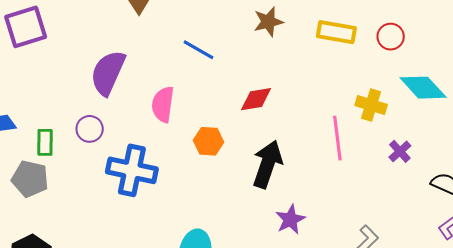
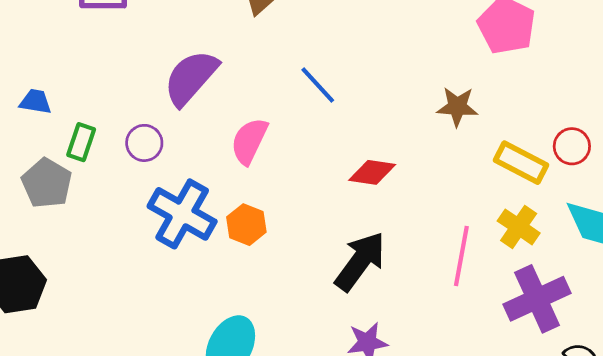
brown star: (268, 22) -> (457, 107), moved
yellow rectangle: (336, 32) -> (521, 163), moved
orange hexagon: (209, 141) -> (246, 225), moved
purple cross: (400, 151) -> (537, 299), size x2.0

